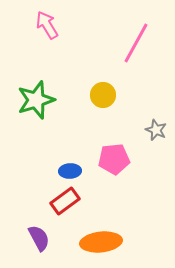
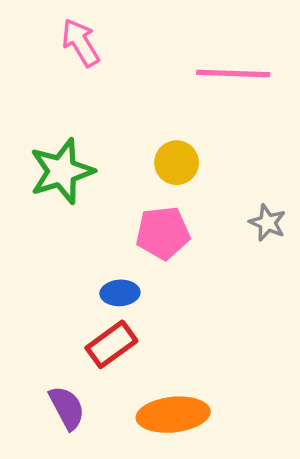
pink line: (136, 43) -> (233, 74), turned 63
pink pentagon: (114, 159) -> (163, 233), moved

